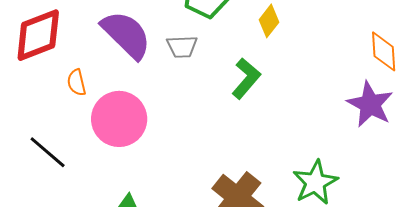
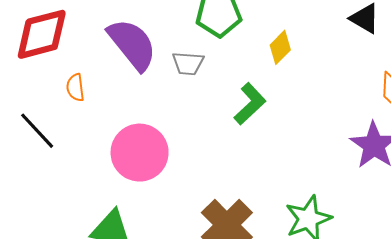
pink circle: (119, 119) -> (140, 153), moved
black line: (48, 152) -> (37, 131), moved

